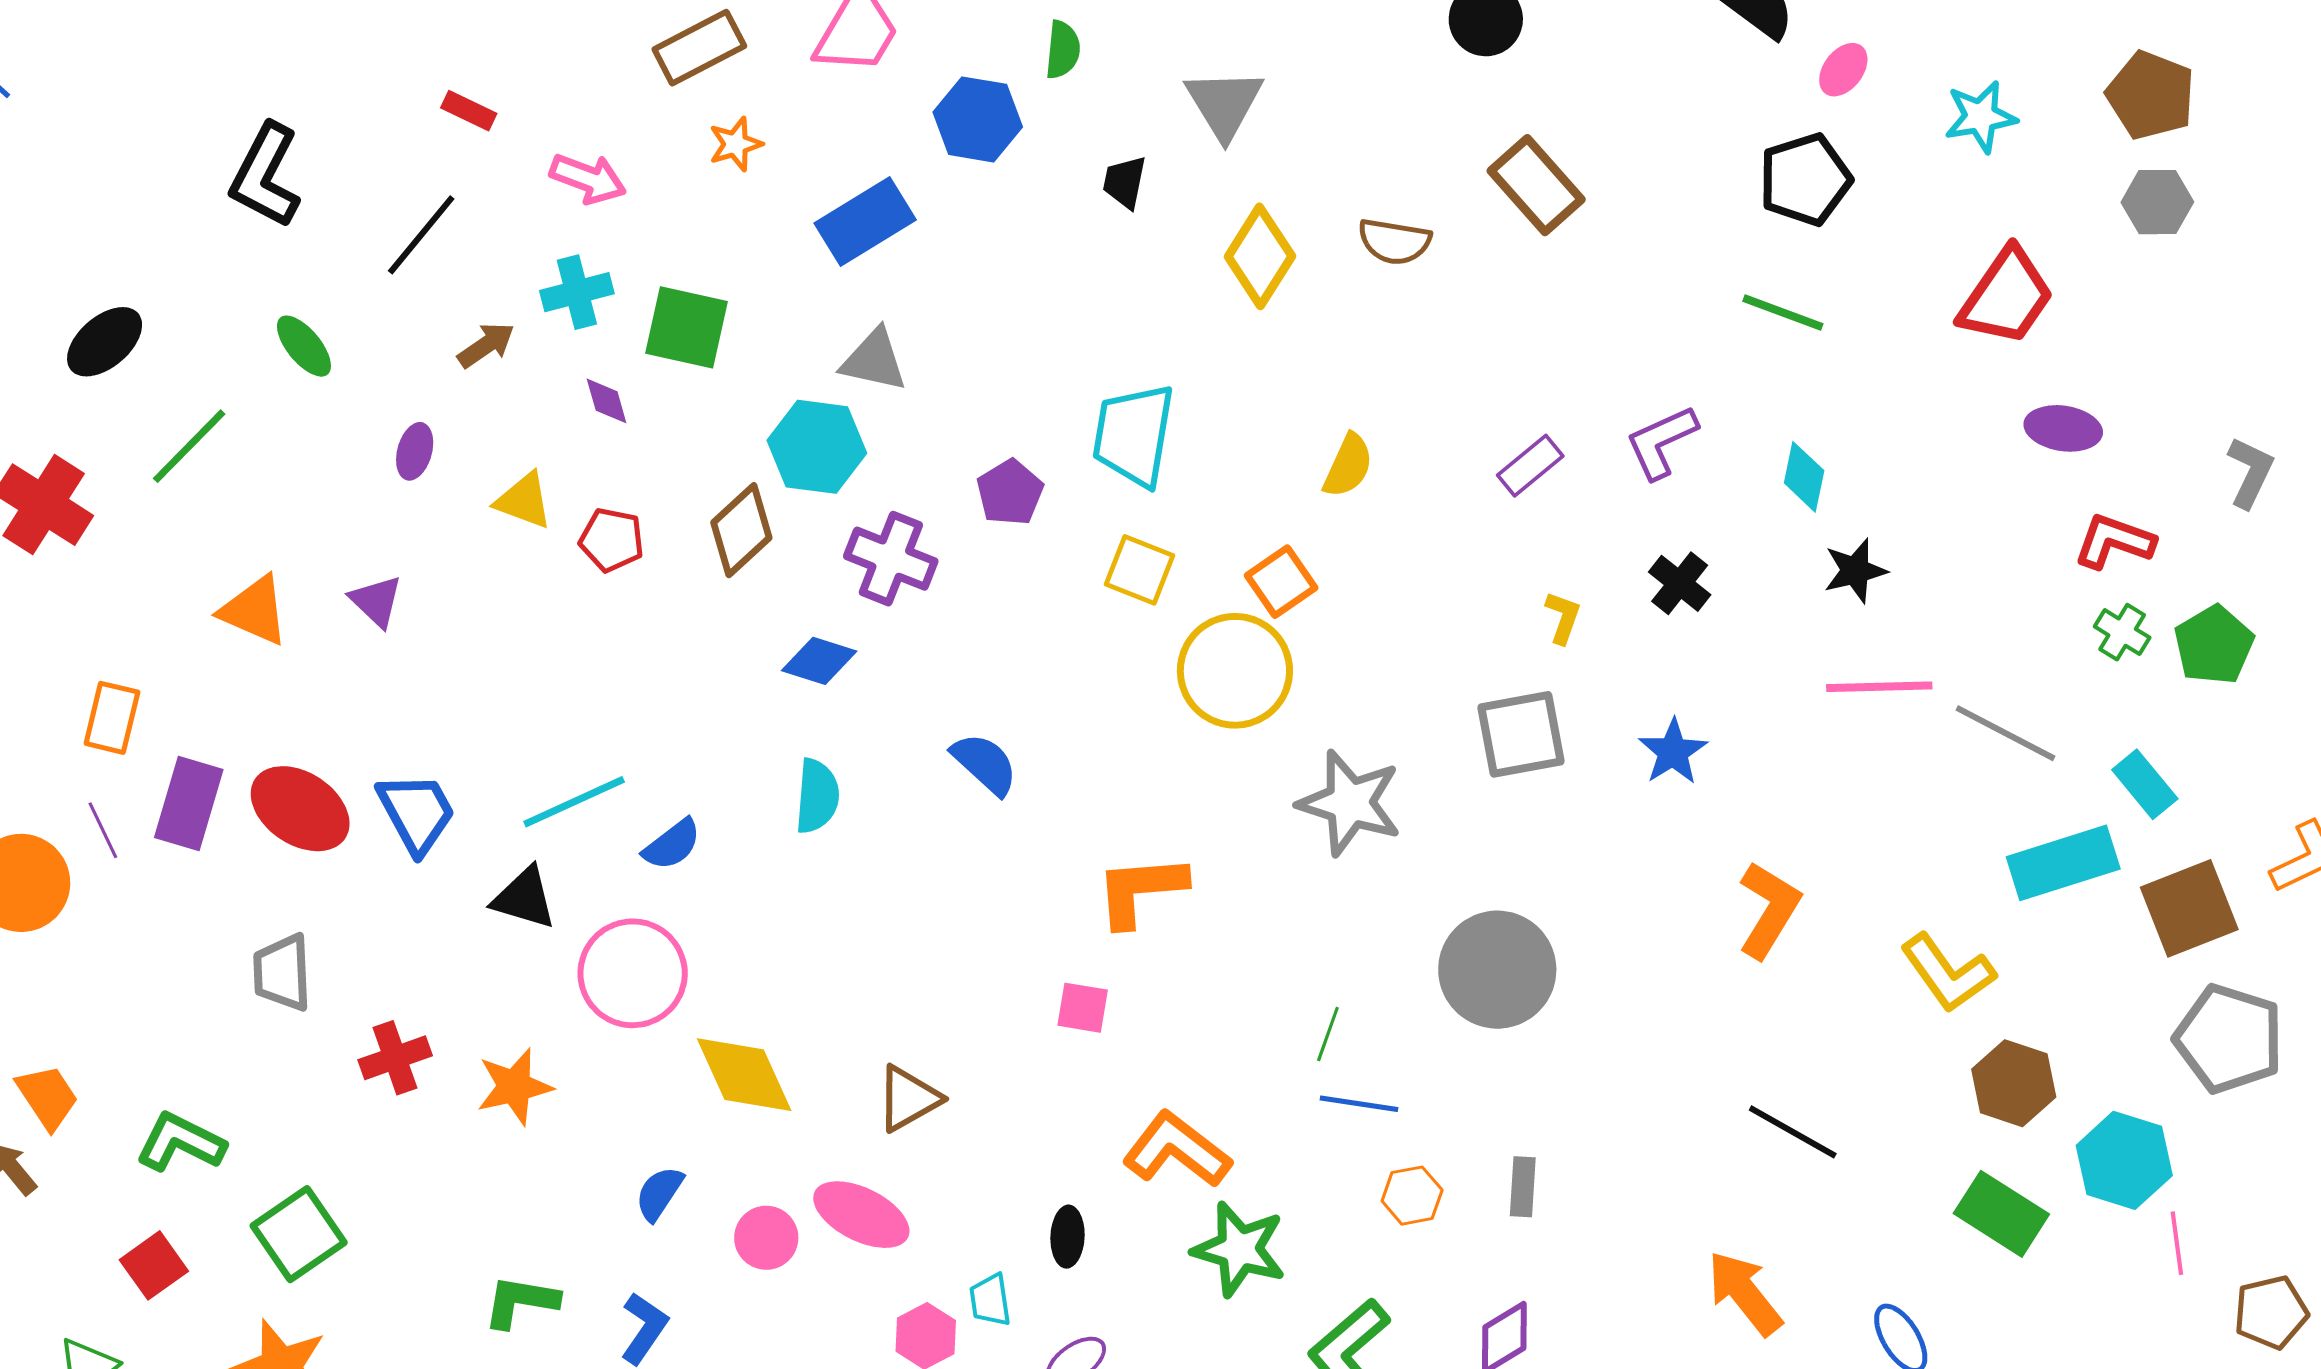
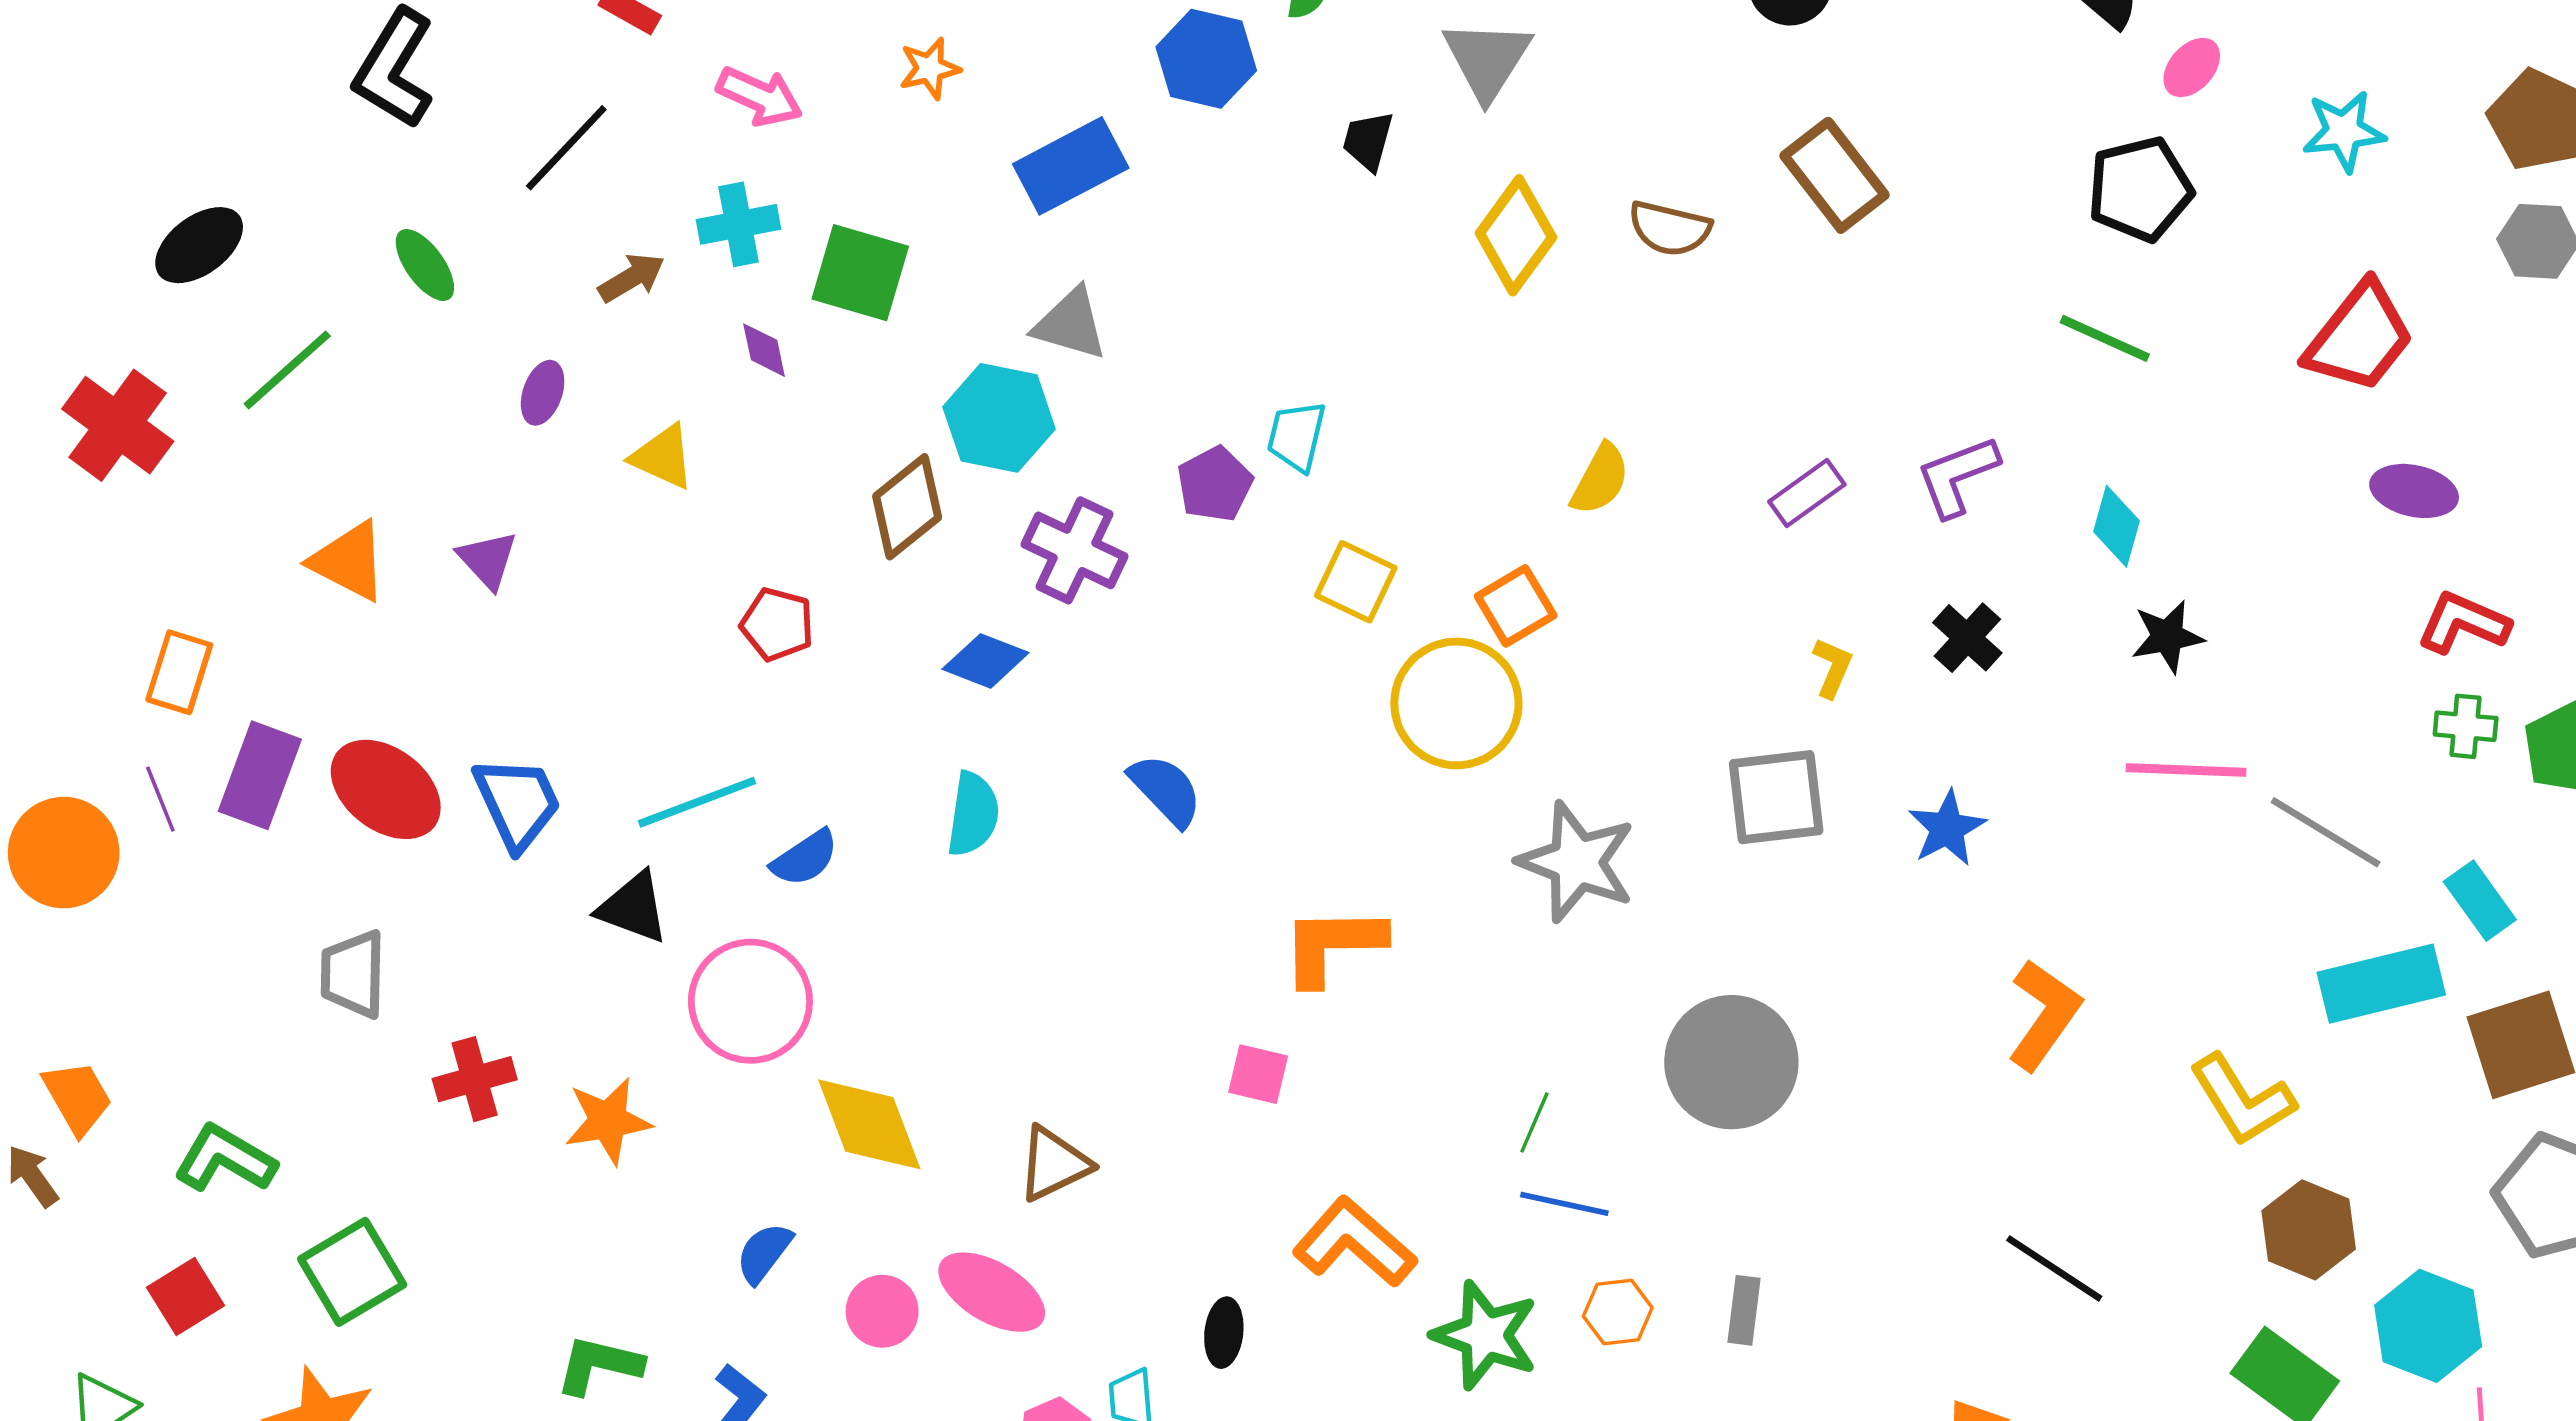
cyan trapezoid: (1134, 435) -> (1297, 436), moved, size x0.6
red pentagon: (612, 540) -> (777, 624), moved
green cross: (2122, 632) -> (2466, 726), turned -30
green star: (1239, 1249) -> (1485, 1335), moved

